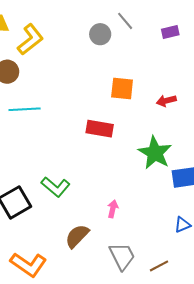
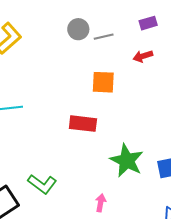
gray line: (125, 21) -> (104, 37), moved, turned -60
red arrow: (166, 101) -> (143, 56), moved
green star: (155, 153) -> (127, 161), moved

